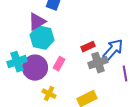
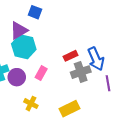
blue arrow: (113, 50) -> (96, 59), turned 115
purple circle: (35, 68) -> (17, 77), size x0.7

